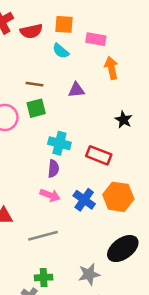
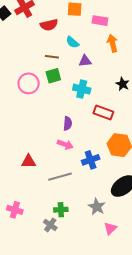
red semicircle: (31, 31) -> (49, 25), moved
cyan semicircle: (61, 51) -> (72, 42), moved
cyan cross: (59, 143) -> (82, 89), moved
blue cross: (84, 200) -> (91, 160), moved, turned 36
gray star: (89, 274) -> (97, 207), turned -30

